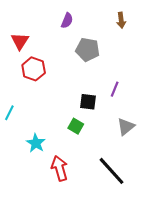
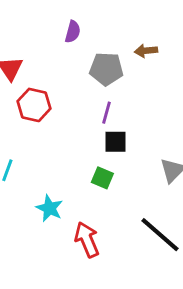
brown arrow: (121, 20) -> (146, 51), moved, turned 98
purple line: (115, 89) -> (106, 113), moved

